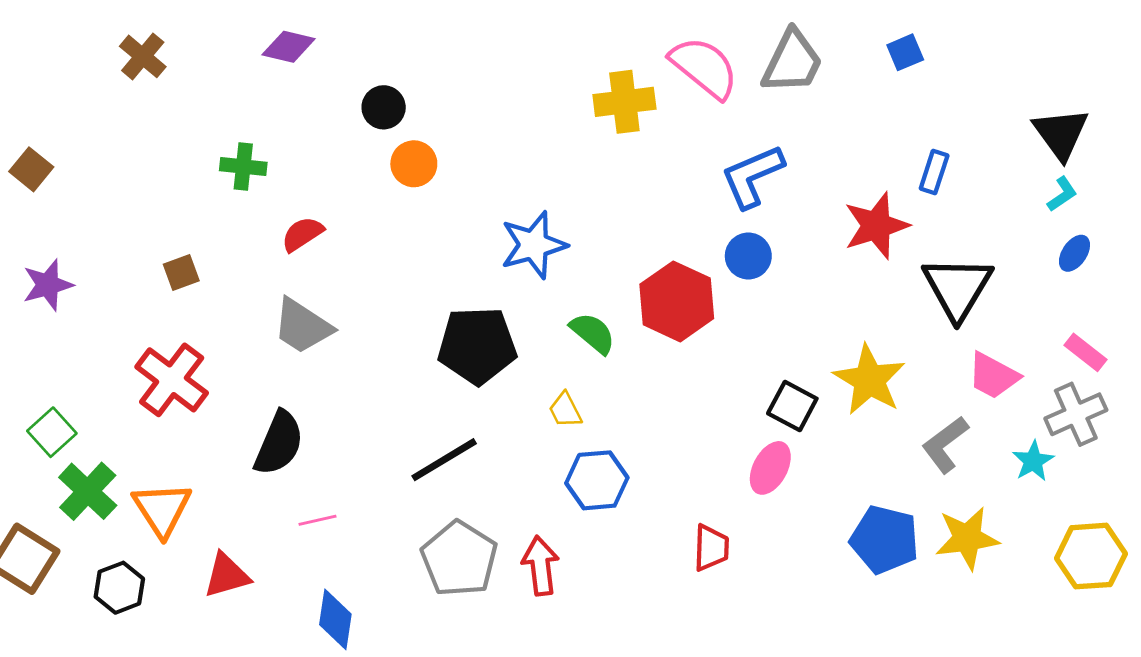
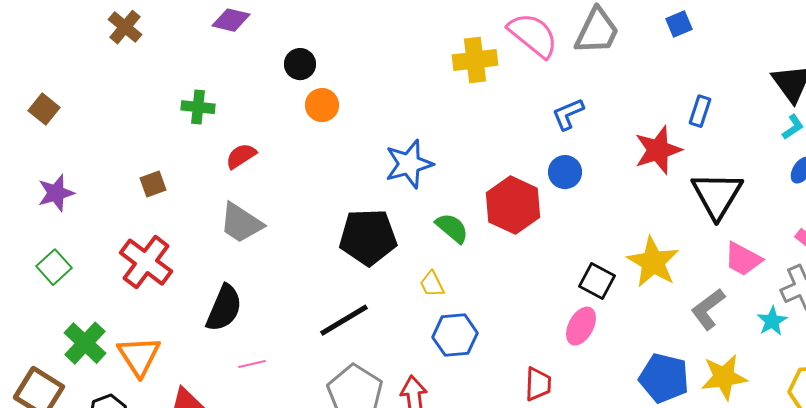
blue L-shape: (752, 176) -> (568, 114), size x0.7
green square: (52, 432) -> (54, 267), moved

